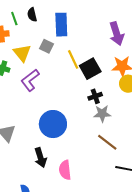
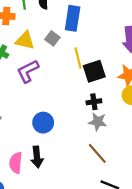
yellow triangle: (22, 53) -> (25, 40), turned -48
blue circle: (53, 124) -> (43, 123), size x0.7
black arrow: (41, 158) -> (37, 157), moved
pink semicircle: (65, 170) -> (16, 163), moved

